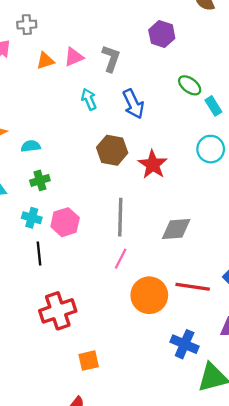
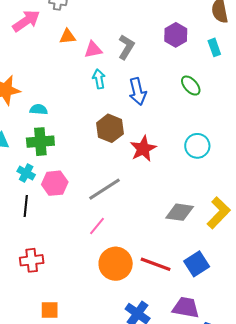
pink triangle: (74, 57) -> (93, 50), moved
cyan rectangle: (213, 106) -> (214, 47), moved
green cross: (40, 180) -> (40, 142), size x1.5
gray line: (120, 217) -> (105, 189), turned 44
gray diamond: (176, 229) -> (180, 212), moved
red cross: (58, 311) -> (32, 260), size x0.7

